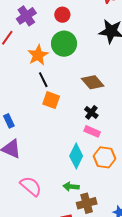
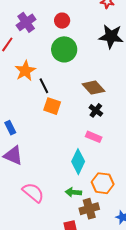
orange star: (38, 55) -> (25, 71), moved
black cross: (91, 112) -> (96, 110), moved
orange hexagon: (104, 157) -> (103, 183), moved

